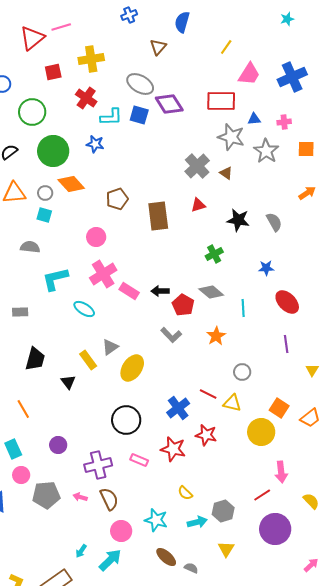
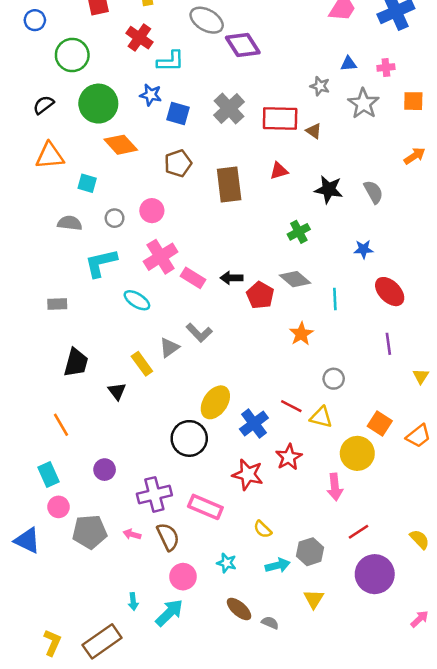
red rectangle: (221, 101) -> (280, 118), moved
blue square: (139, 115) -> (178, 114), moved
gray star: (231, 137) -> (320, 86), size x0.6
gray cross: (197, 166) -> (229, 109), moved
gray circle: (45, 193) -> (115, 218), moved
gray L-shape: (171, 335) -> (199, 333), moved
yellow ellipse: (132, 368) -> (215, 402), moved
red star: (206, 435) -> (289, 457), turned 30
pink rectangle: (139, 460) -> (205, 507), moved, size x1.5
pink arrow: (281, 472) -> (335, 487), moved
cyan star: (156, 520) -> (227, 563), size x0.7
cyan arrow: (81, 551) -> (133, 602), turned -40

